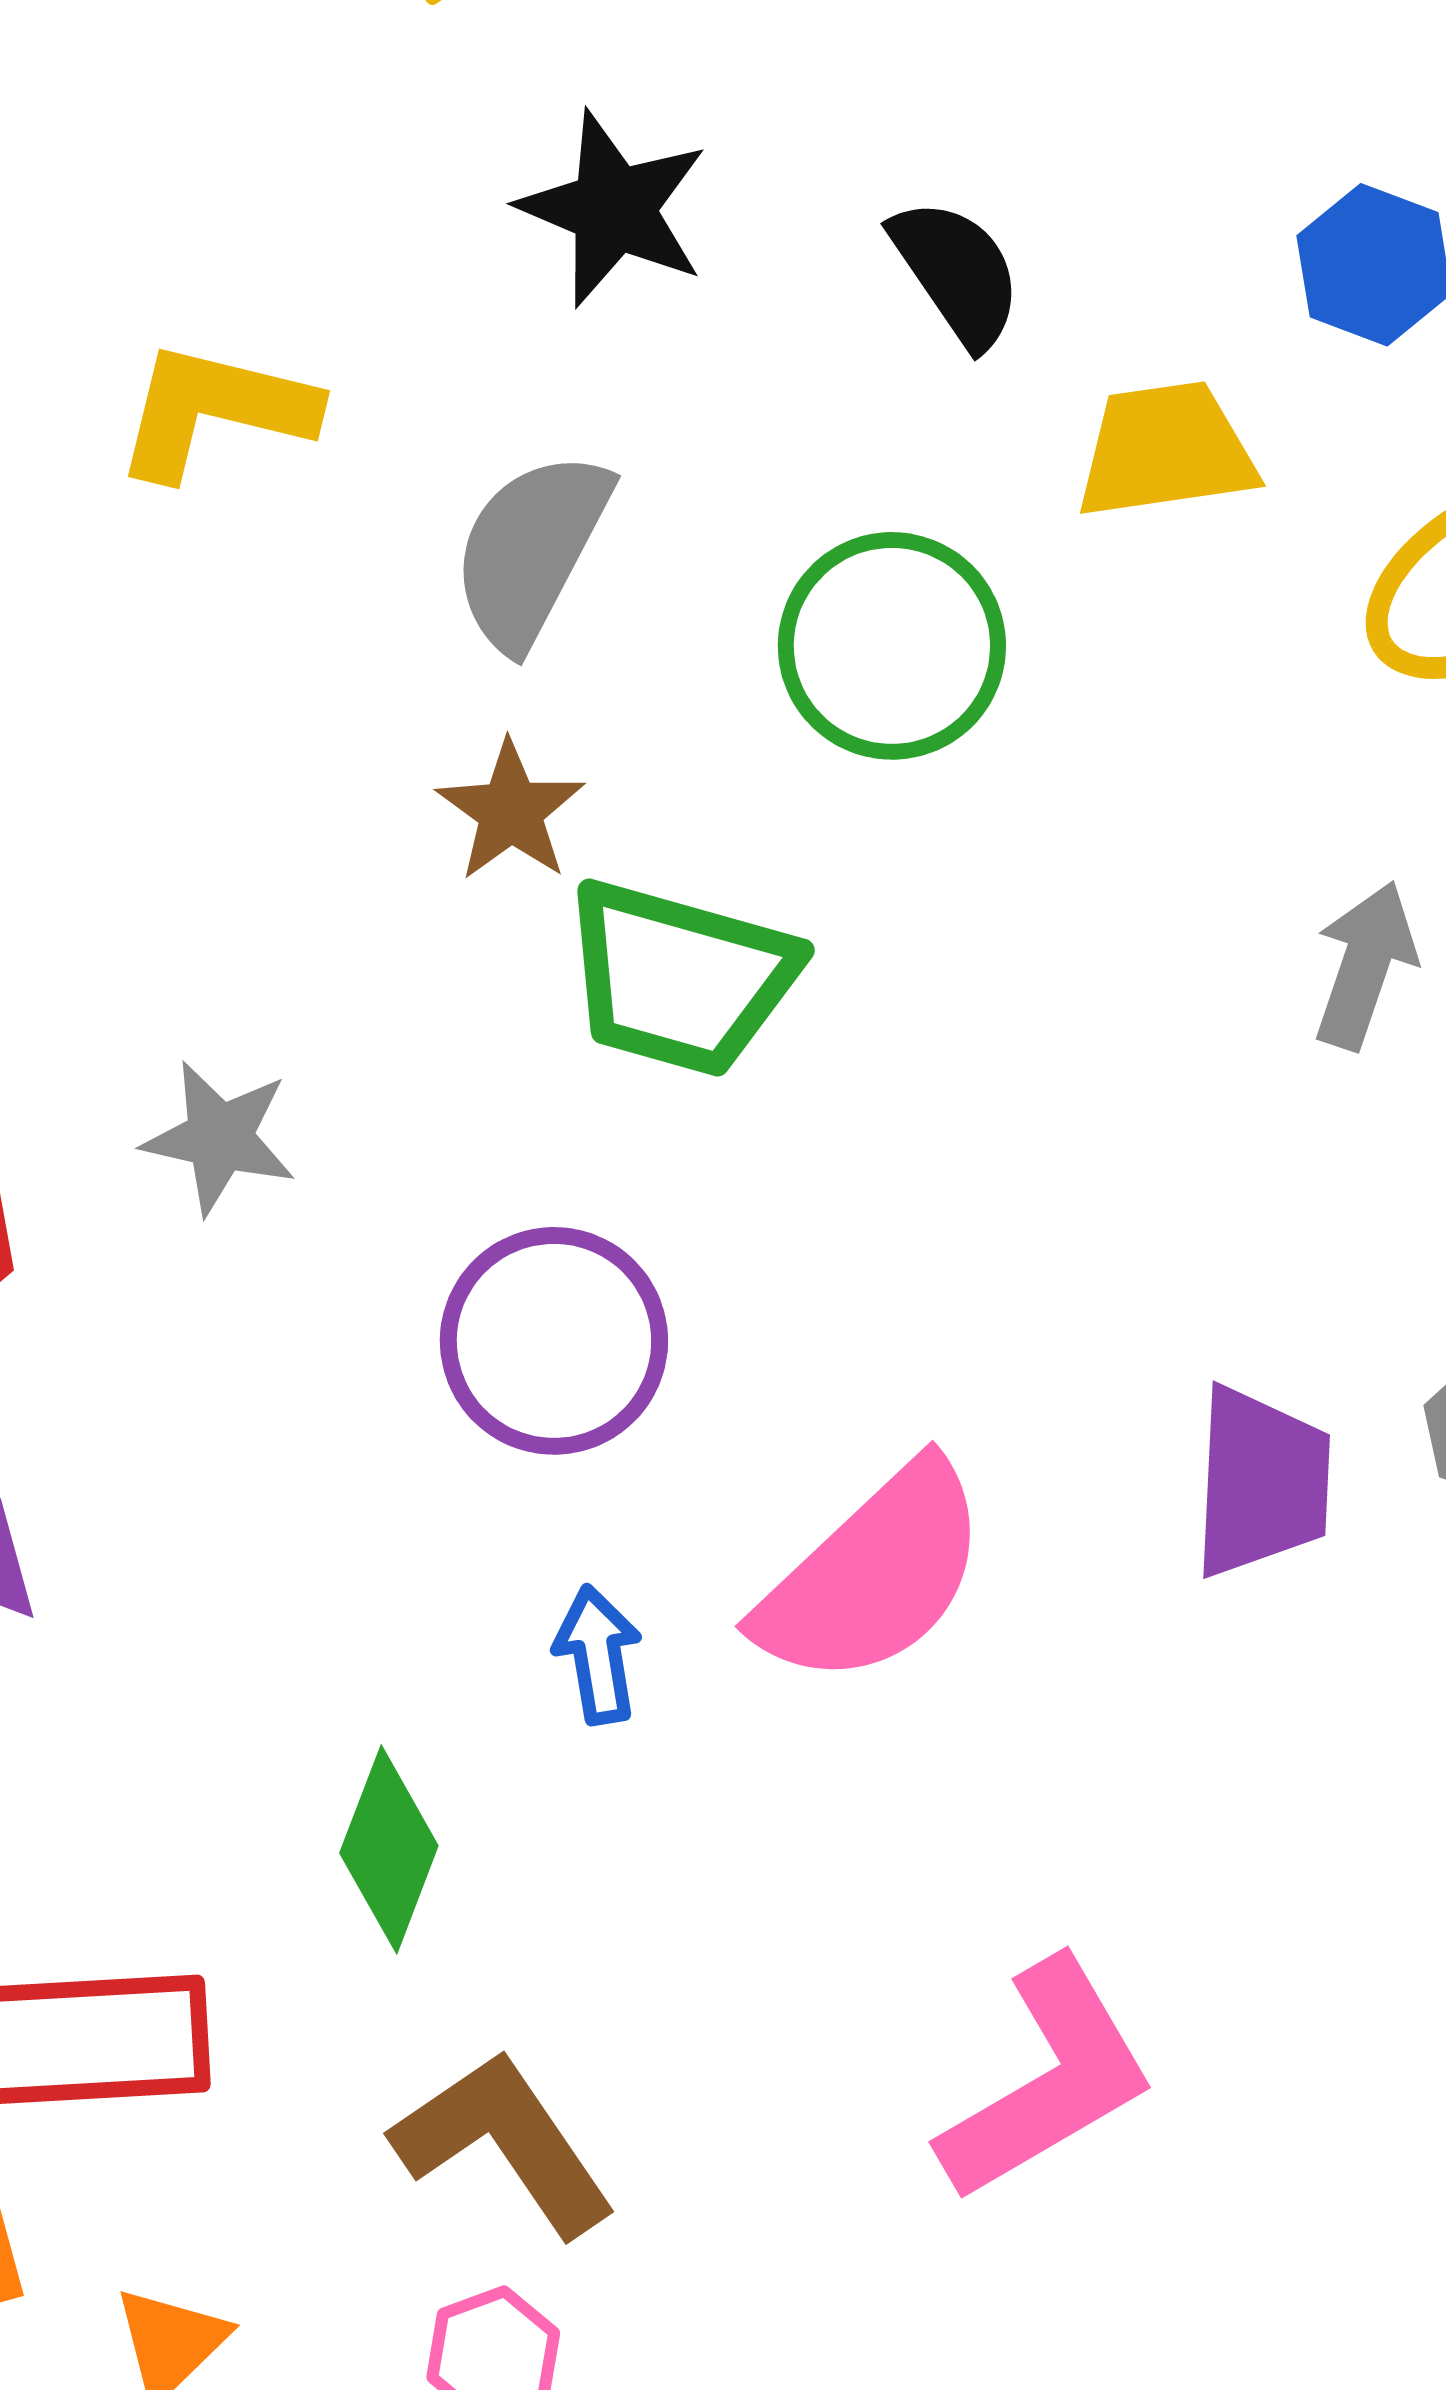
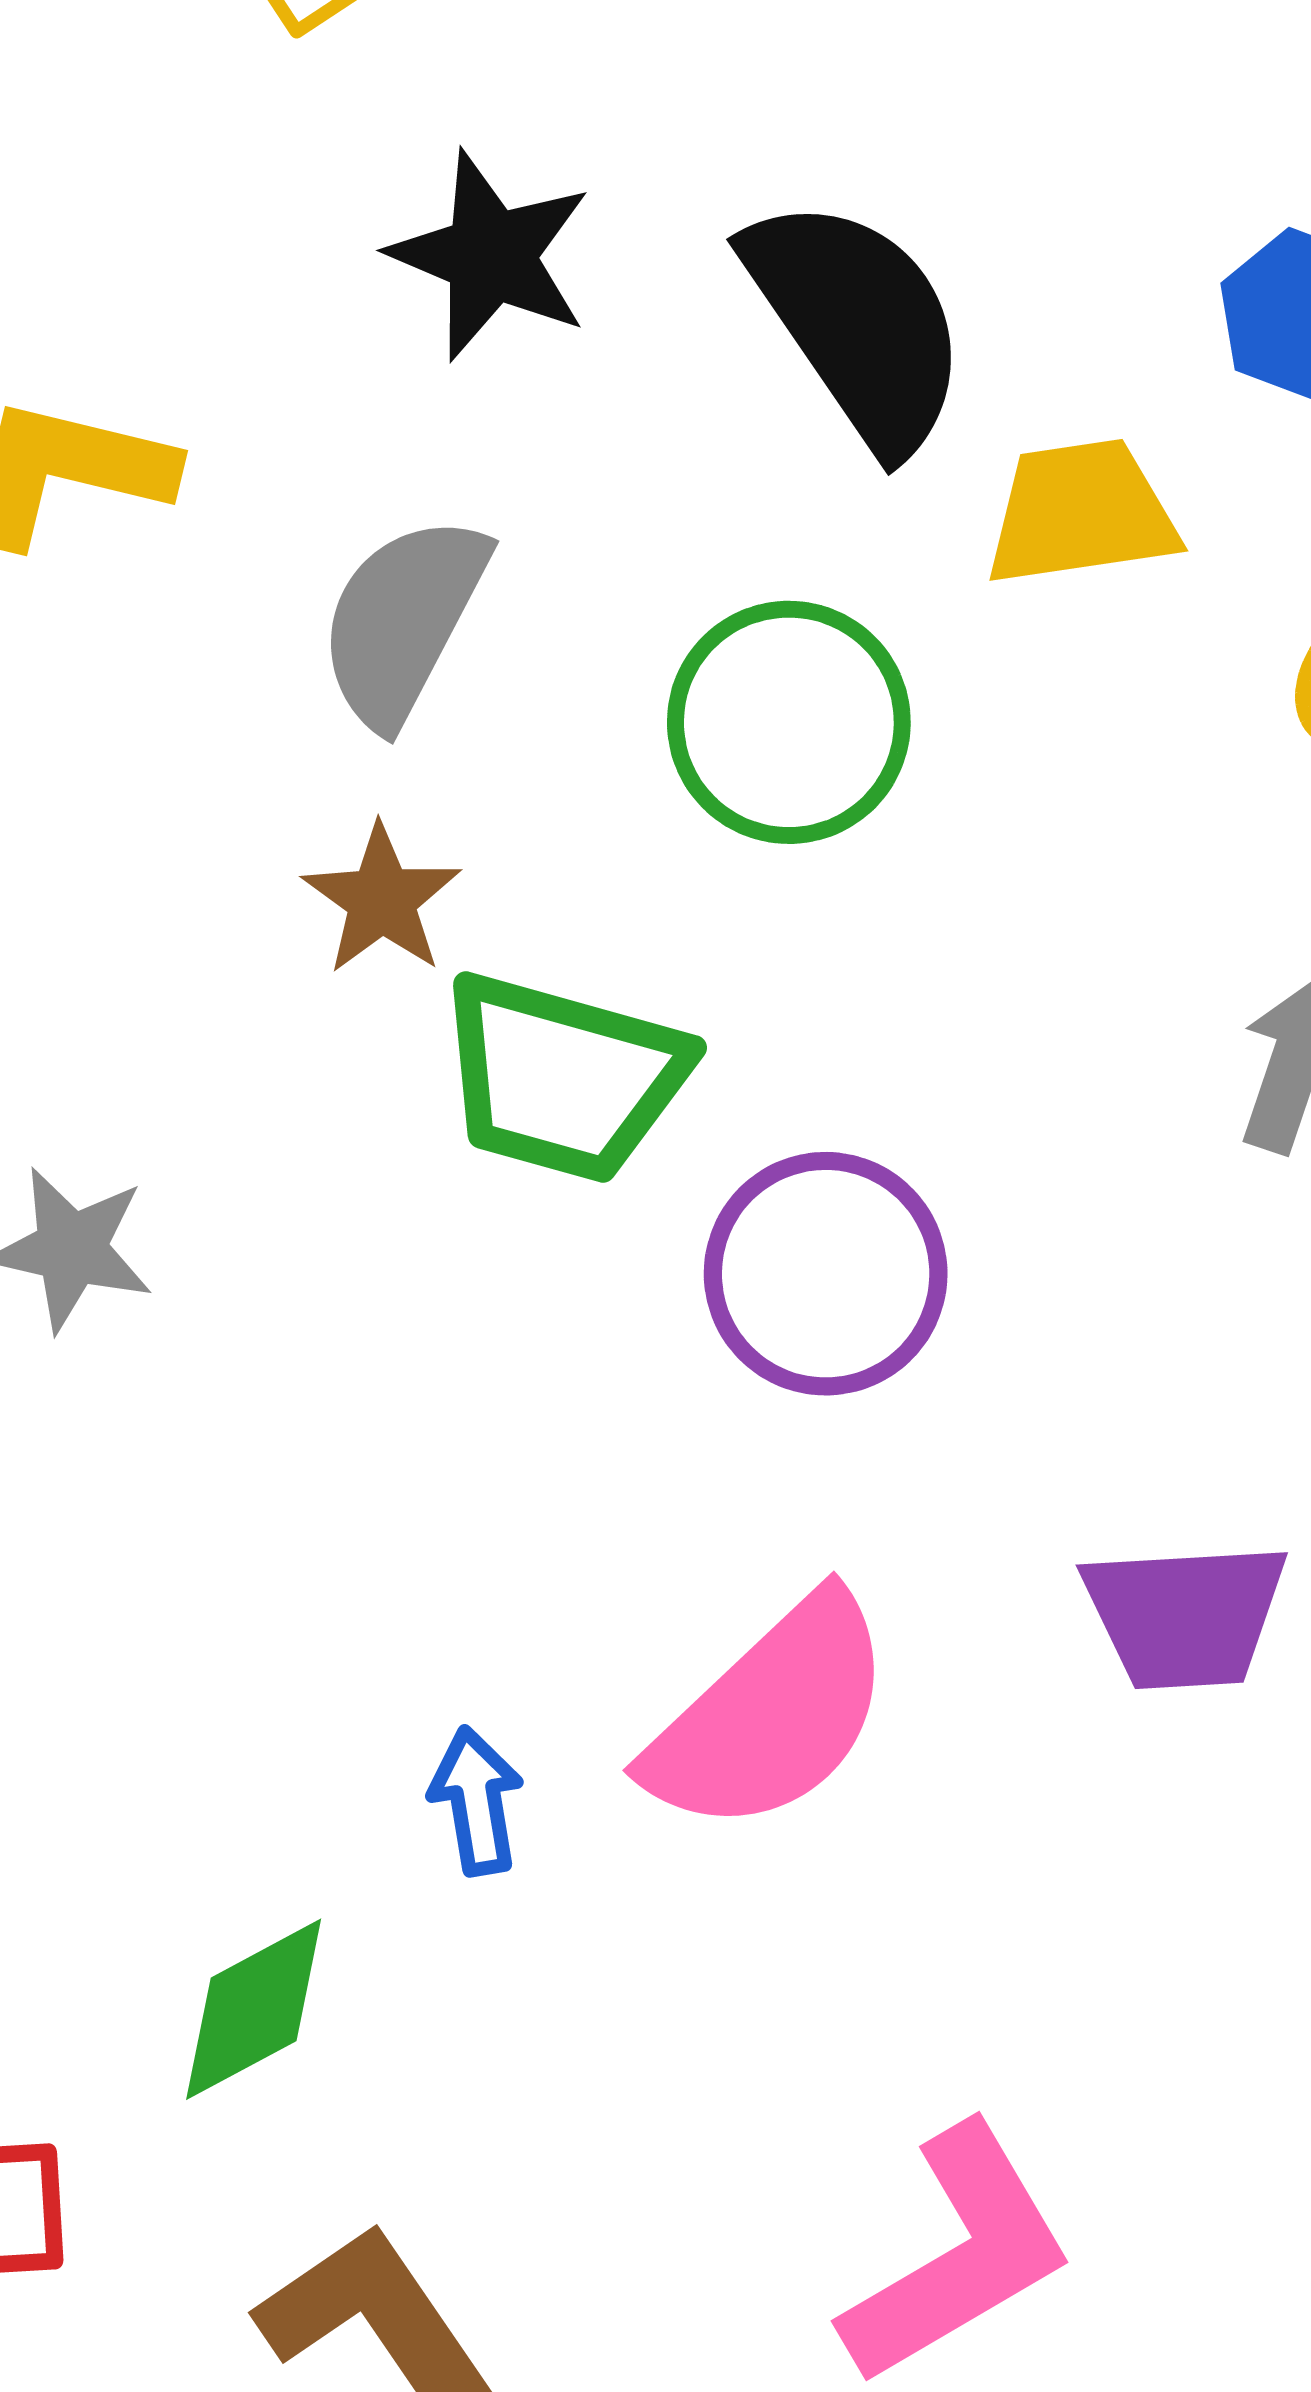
black semicircle: (957, 272) -> (857, 323), size x1.6
purple circle: (554, 1341) -> (826, 1274), moved
purple trapezoid: (1261, 1482) -> (1185, 1615), turned 84
green diamond: (389, 1849) -> (254, 2009), turned 41

